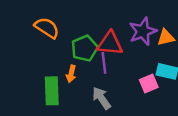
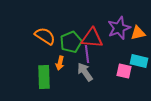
orange semicircle: (47, 28) -> (45, 36), moved
pink square: (149, 84) -> (124, 71), turned 35
gray arrow: (101, 98) -> (85, 72), moved

